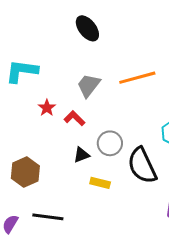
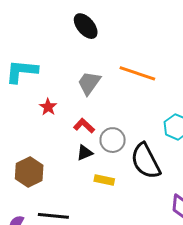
orange line: (137, 78) -> (137, 73), turned 36
red L-shape: (74, 118) -> (84, 126), moved

